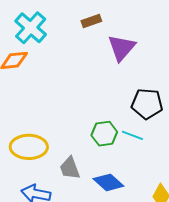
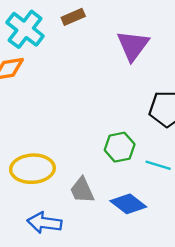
brown rectangle: (91, 21) -> (73, 17), moved
cyan line: (132, 135) -> (158, 165), moved

